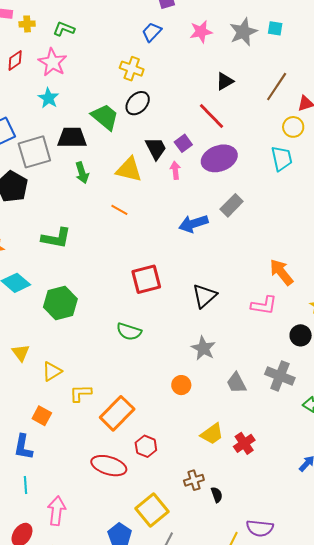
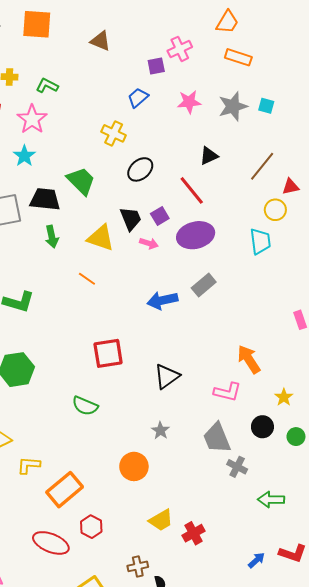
black ellipse: (138, 103) -> (140, 169), moved
pink arrow: (175, 170) -> (149, 243), turned 108
gray star: (203, 348) -> (160, 431), size x0.7
gray cross: (280, 376) -> (237, 467), size x0.7
gray trapezoid: (236, 383) -> (217, 438), moved, size x1.4
orange circle: (181, 385) -> (134, 466), size x1.4

